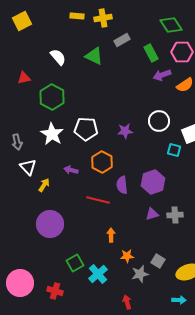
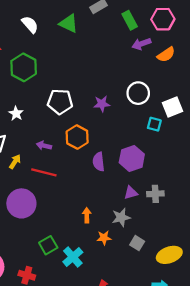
white star: (52, 134) -> (16, 113), moved, size x0.6
red line: (98, 200) -> (44, 172), moved
gray star: (140, 274) -> (121, 217), moved

